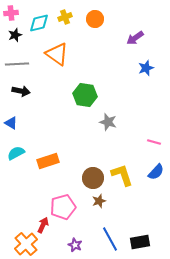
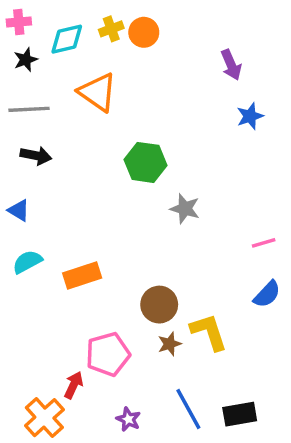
orange circle: (95, 19) -> (144, 32), moved
purple arrow: (135, 38) -> (231, 65), turned -78
pink line: (154, 142) -> (264, 243), turned -32
yellow L-shape: (122, 175) -> (209, 332), moved

